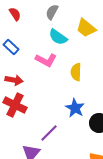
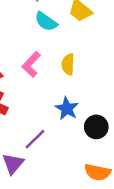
pink L-shape: (46, 60) -> (31, 64), moved, turned 105

